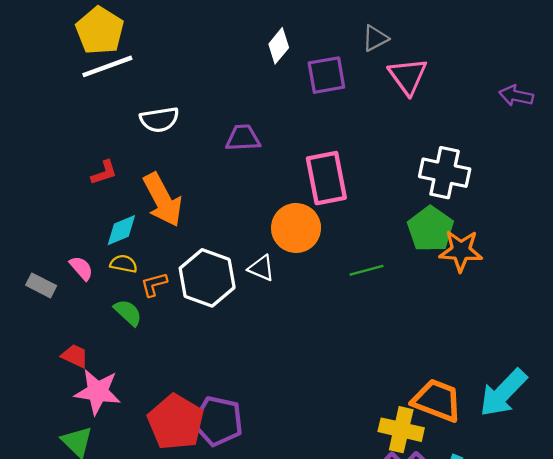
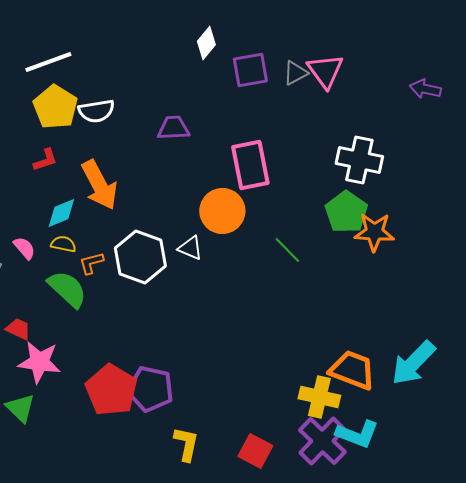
yellow pentagon: (100, 31) -> (55, 107), moved
gray triangle: (375, 38) -> (295, 73), moved
green line: (366, 270) -> (287, 250), turned 60
green semicircle: (128, 313) -> (67, 289), size x1.5

